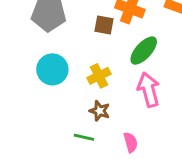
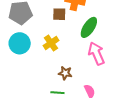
cyan circle: (52, 69) -> (20, 43), moved
yellow cross: (99, 76) -> (51, 43), moved

